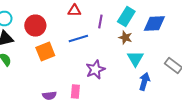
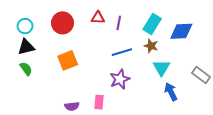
purple line: (100, 22) -> (119, 23), moved
red circle: (35, 26) -> (63, 23), moved
blue line: (78, 38) -> (122, 52), moved
blue arrow: (144, 82) -> (171, 92), turned -42

